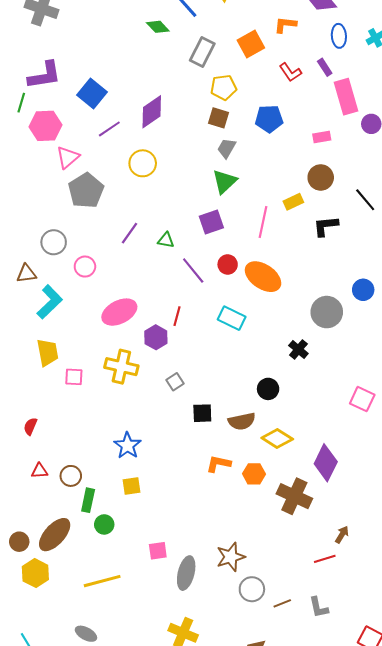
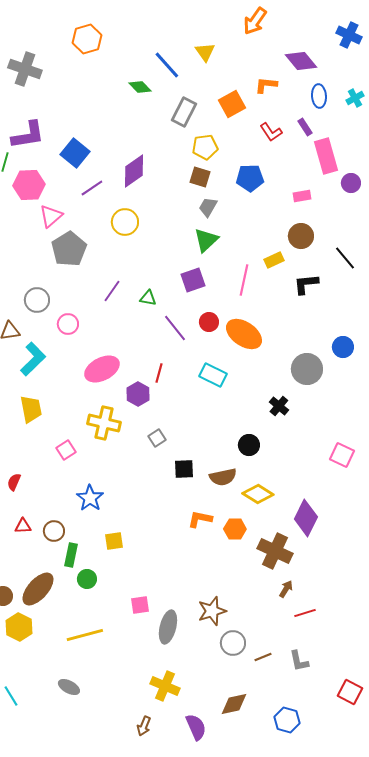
pink square: (74, 377) -> (66, 450), moved, turned -36
blue star: (127, 446) -> (90, 498), moved
brown arrow: (342, 535) -> (286, 589), moved

